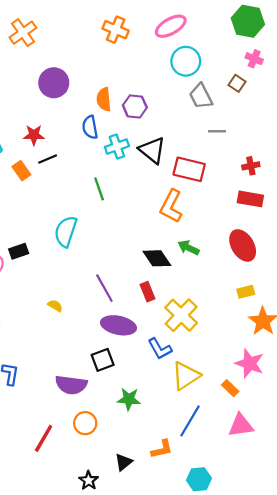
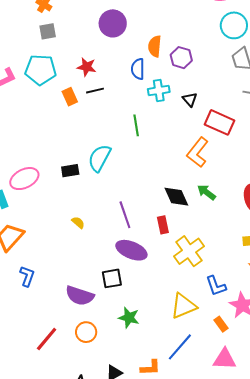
black triangle: (152, 150) -> (190, 99), size x0.6
black rectangle: (19, 251) -> (70, 171), moved
blue L-shape: (160, 349) -> (216, 286), moved

